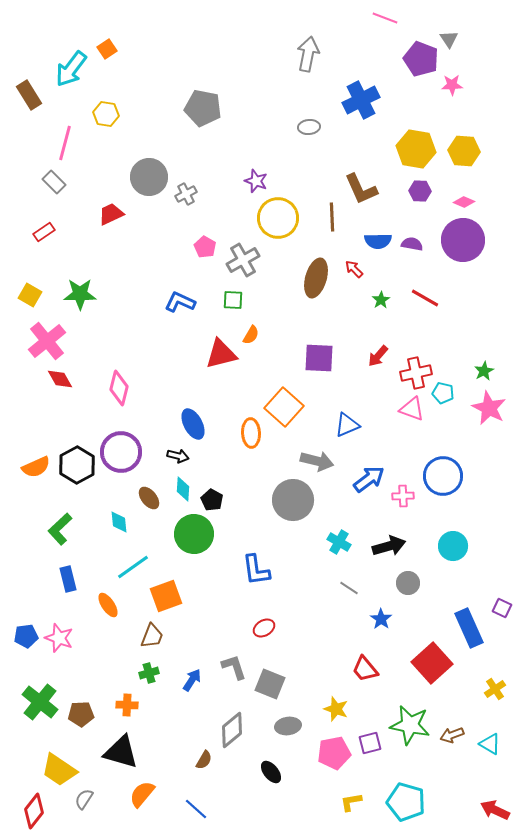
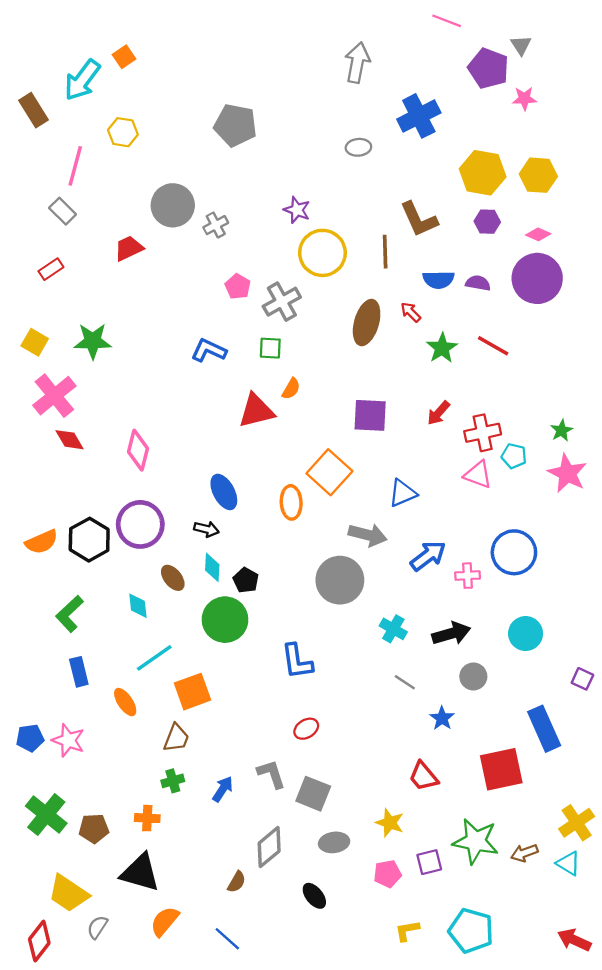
green star: (381, 300) -> (442, 348), size x1.5
purple square: (502, 608) -> (582, 679), moved
red square: (432, 663) -> (501, 769), turned 30
yellow cross: (495, 689) -> (577, 823), moved, size x1.4
pink pentagon: (334, 753) -> (387, 874), size x0.7

